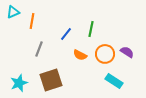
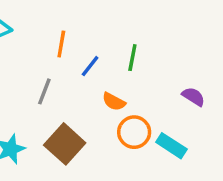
orange line: (32, 21) -> (61, 44), moved
orange circle: (105, 54) -> (134, 132), moved
brown square: (51, 80) -> (65, 144), turned -30

